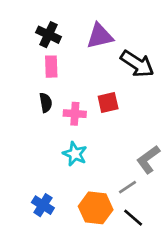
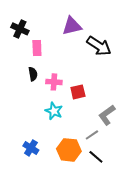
black cross: (49, 35) -> (20, 29), moved
red square: (108, 103) -> (78, 92), moved

